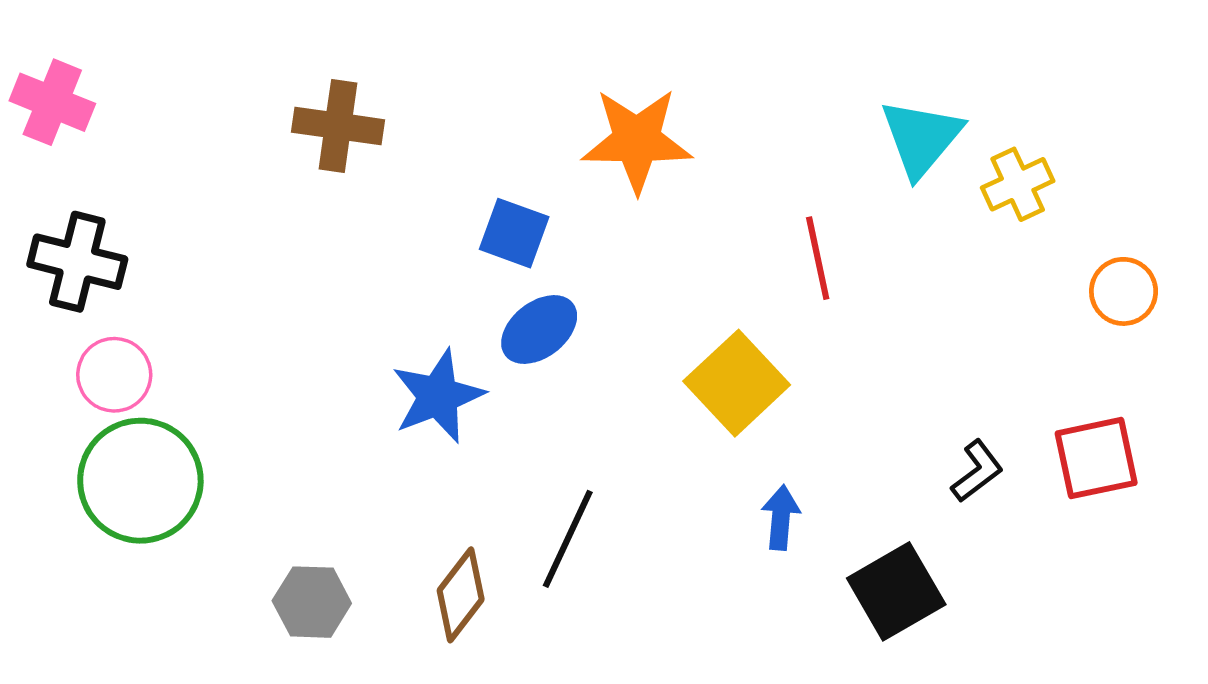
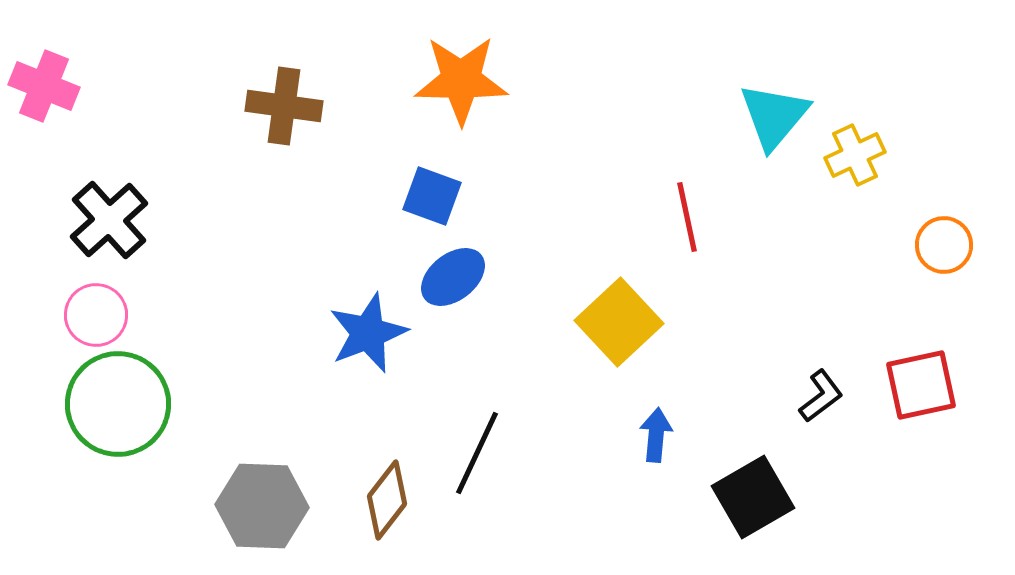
orange star: (637, 140) -> (461, 80), moved
black cross: (77, 262) -> (109, 220), moved, turned 34
gray hexagon: (312, 602) -> (262, 506), size x1.4

